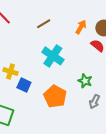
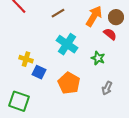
orange arrow: (81, 27) -> (94, 16), size x1.5
green star: (85, 81) -> (98, 58), moved

